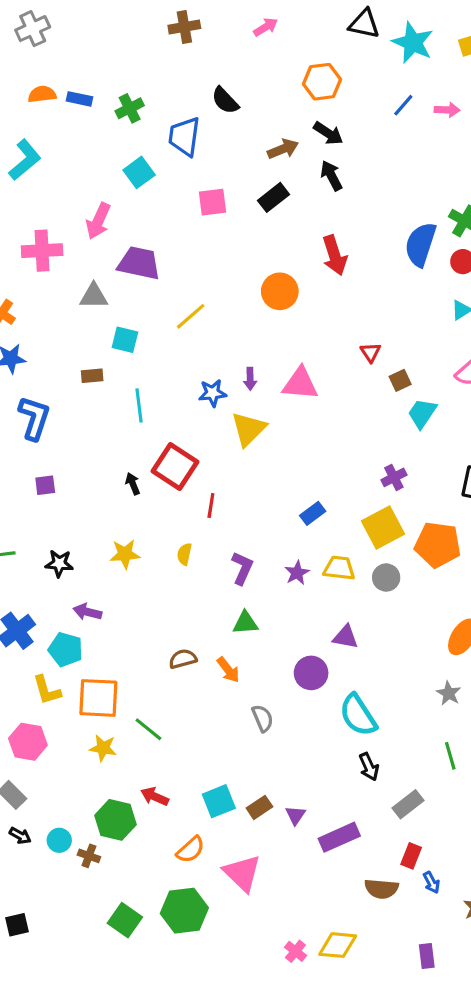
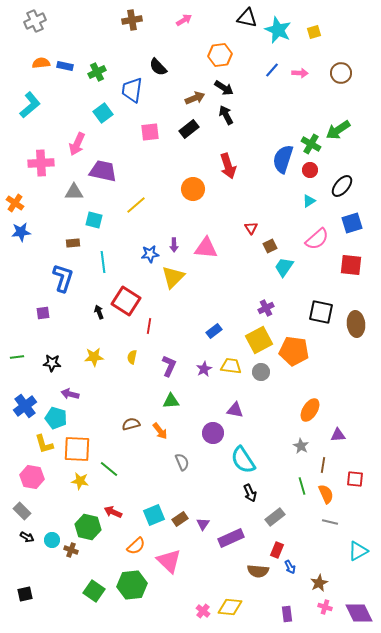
blue L-shape: (34, 418) -> (63, 278), moved

